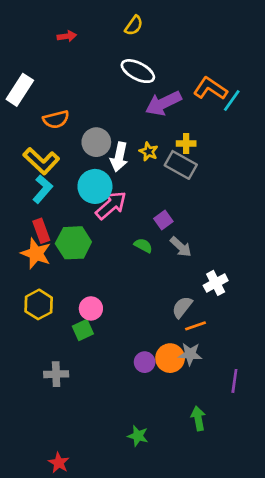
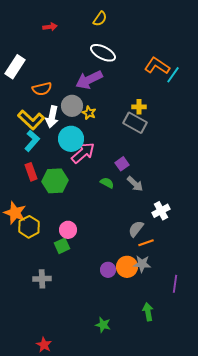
purple arrow: (163, 103) -> (89, 80), moved
yellow star: (149, 152) -> (89, 113), moved
white arrow: (119, 157) -> (52, 117), moved
orange star: (36, 253) -> (15, 213), moved

